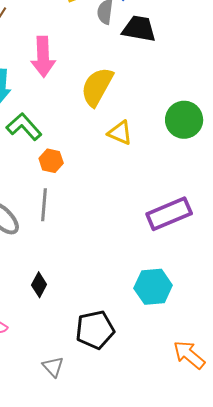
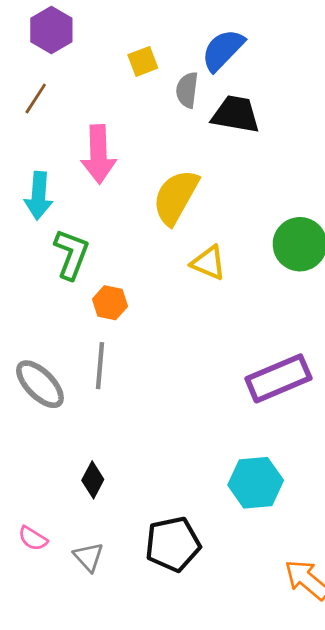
green L-shape: (24, 127) -> (71, 254), turned 63
gray triangle: (53, 367) -> (89, 557), moved

